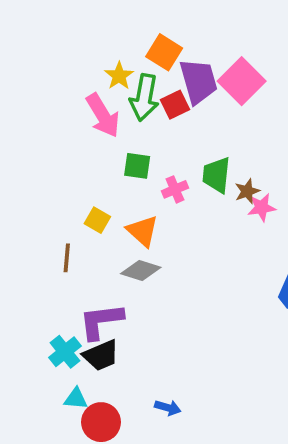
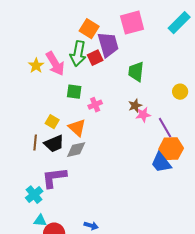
yellow star: (119, 76) -> (36, 66), moved
pink square: (242, 81) -> (132, 23), moved, turned 30
green trapezoid: (216, 175) -> (136, 72), moved
gray diamond: (141, 271) -> (76, 150), turned -30
black trapezoid: (101, 355) -> (54, 144), moved

